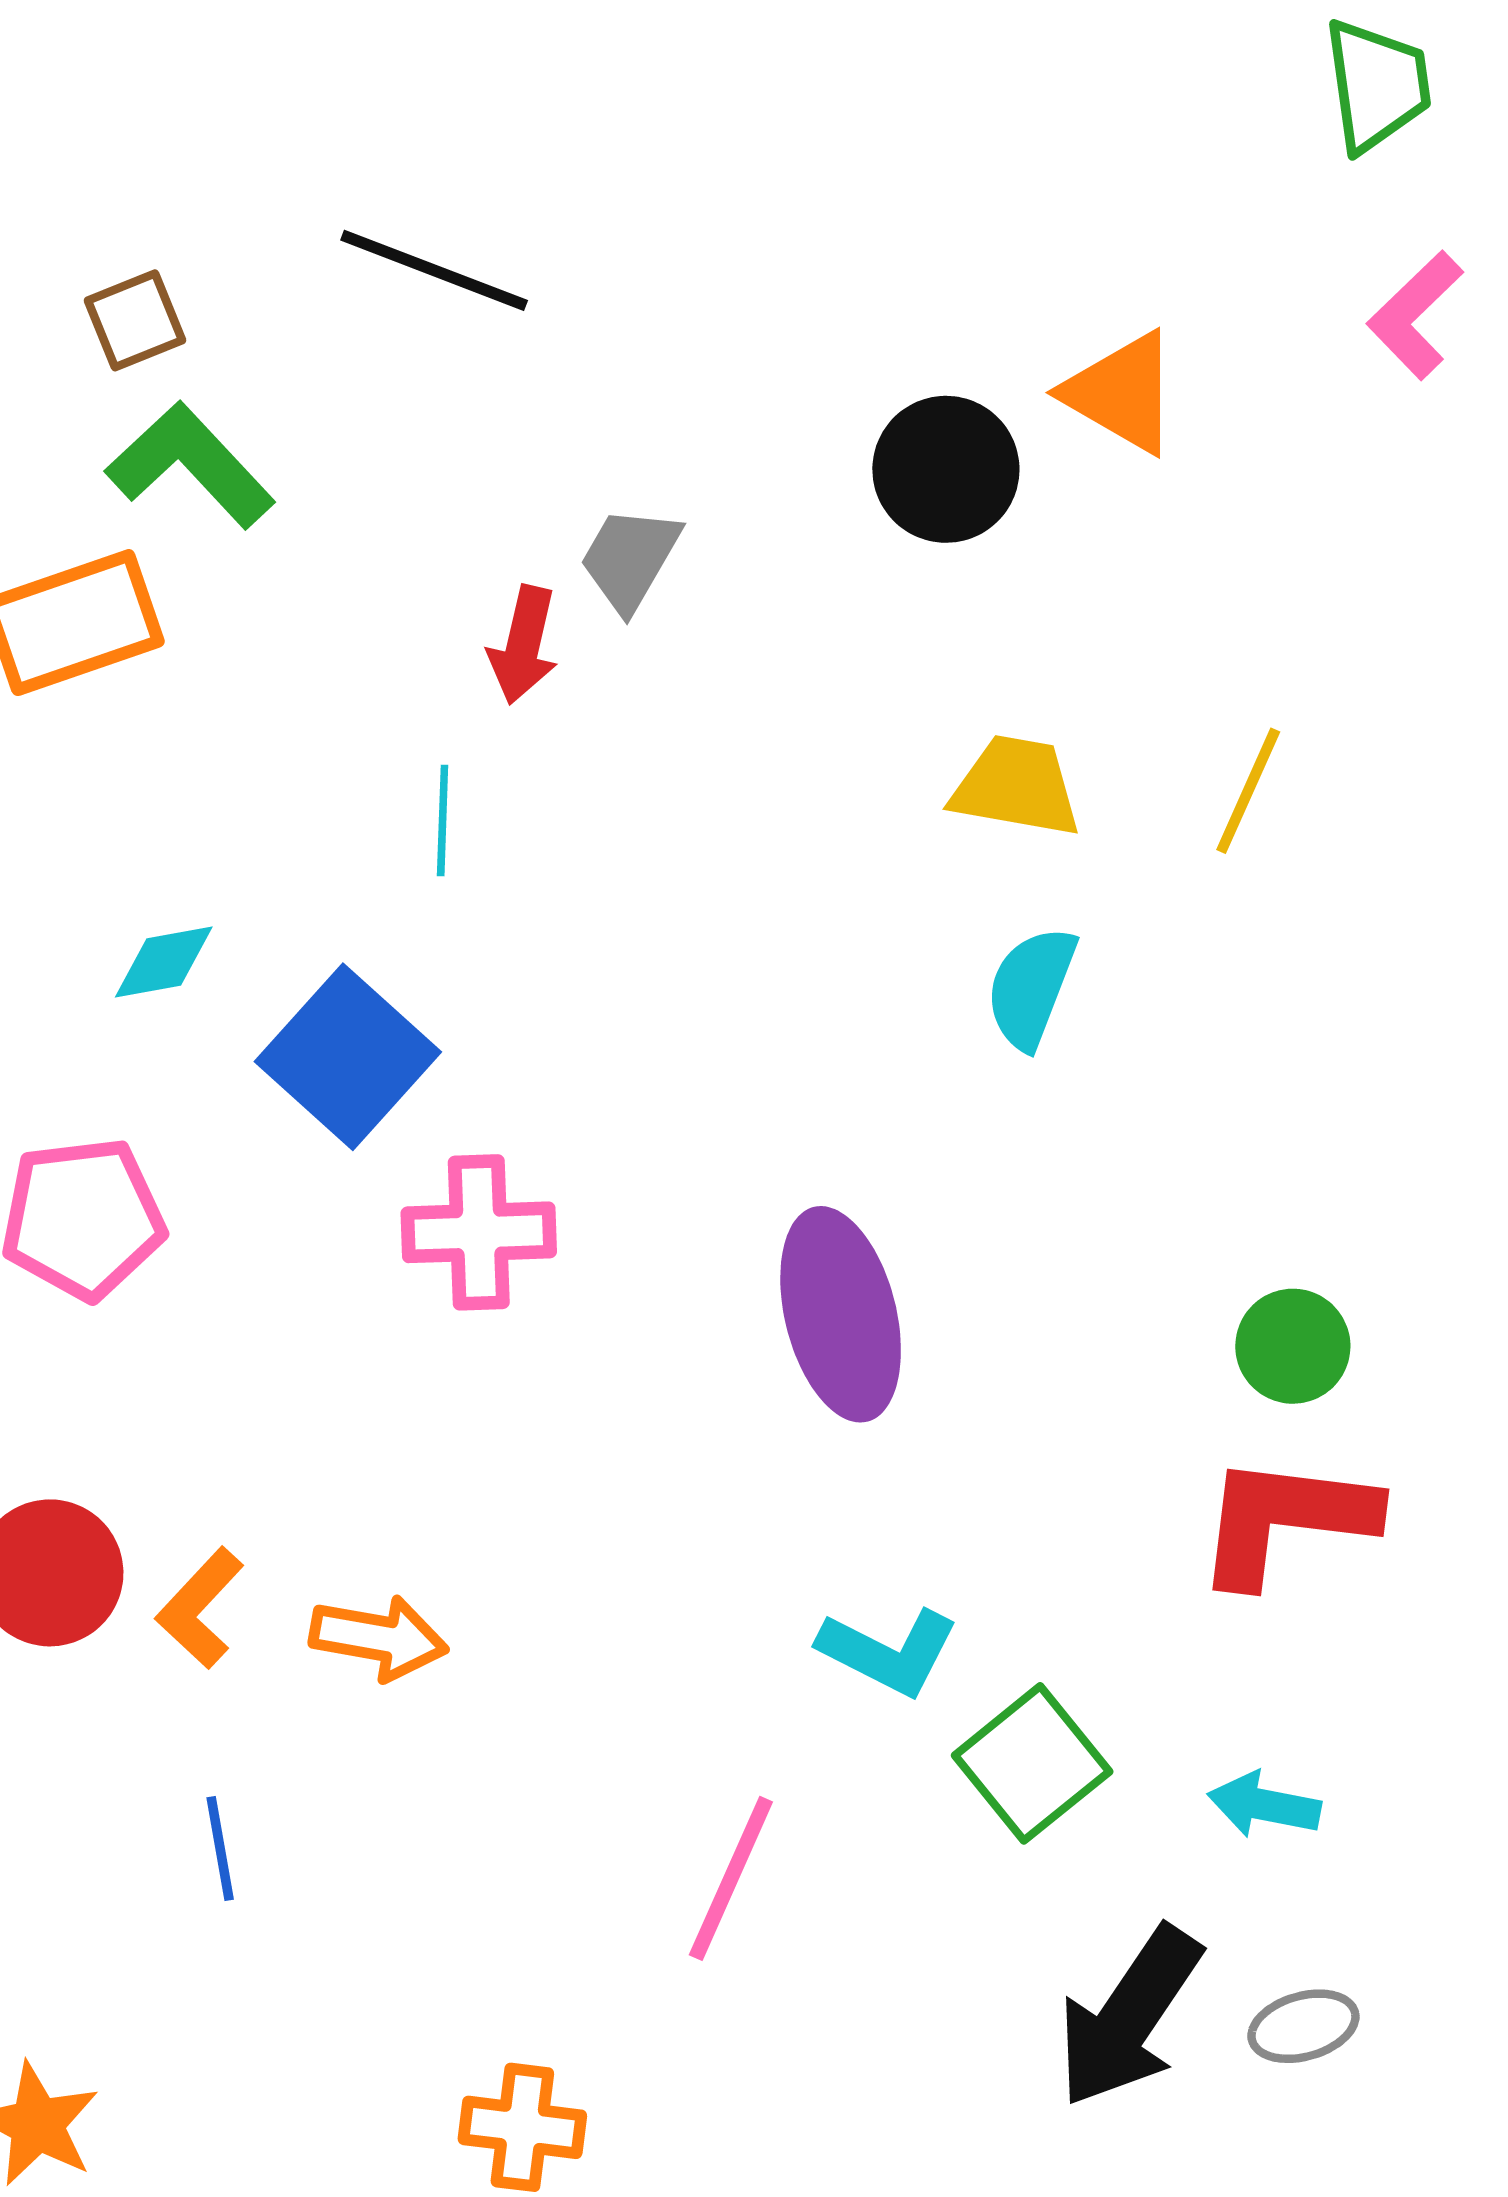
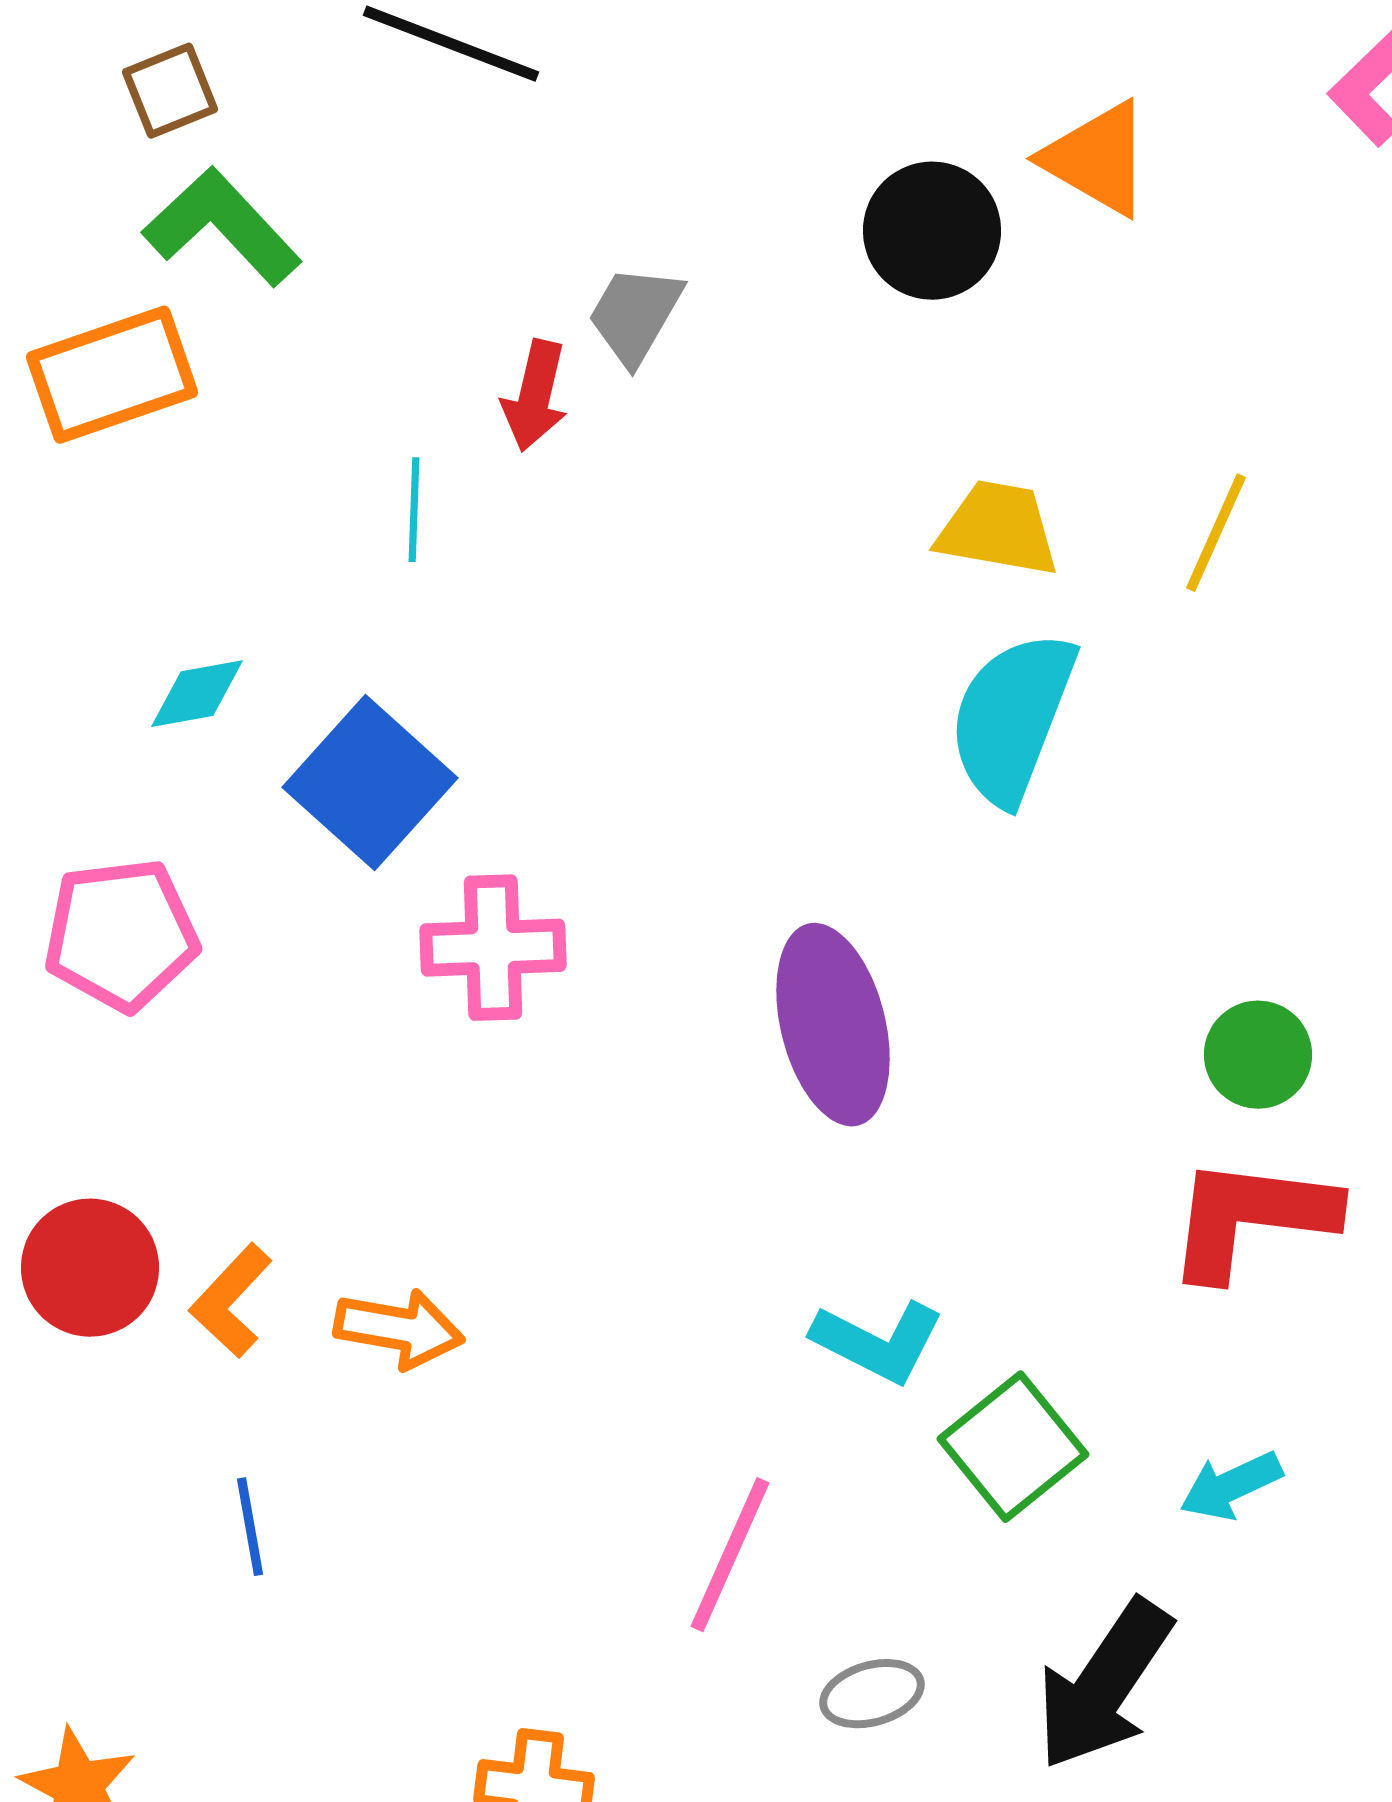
cyan line: (443, 820) -> (414, 510), moved
cyan semicircle: (1031, 988) -> (1012, 718), size x1.5
cyan arrow: (1264, 1805) -> (1231, 1486), turned -36
gray ellipse: (1303, 2026) -> (872, 1694), moved

